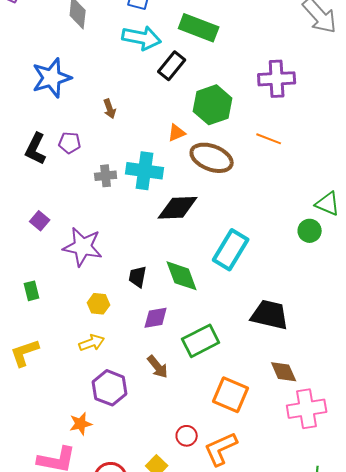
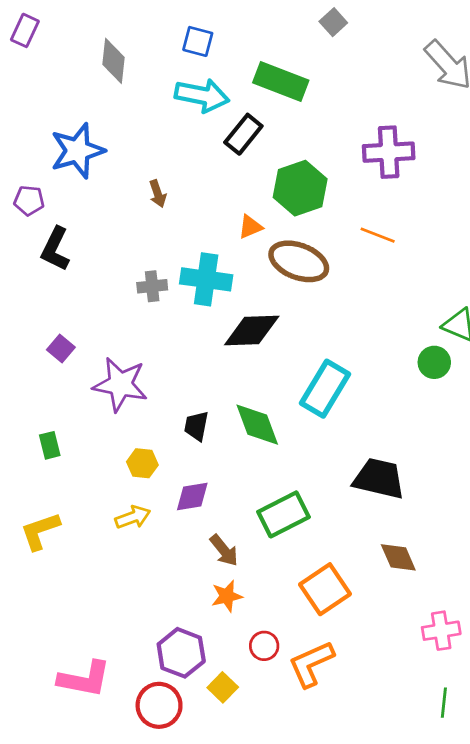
purple pentagon: (70, 143) -> (29, 201), moved
purple diamond: (156, 318) -> (192, 496), moved
purple hexagon: (110, 388) -> (181, 653), moved
orange square: (231, 395) -> (325, 589), turned 33
pink cross: (307, 409) -> (441, 631), moved, size x0.7
orange star: (81, 424) -> (227, 596), moved

